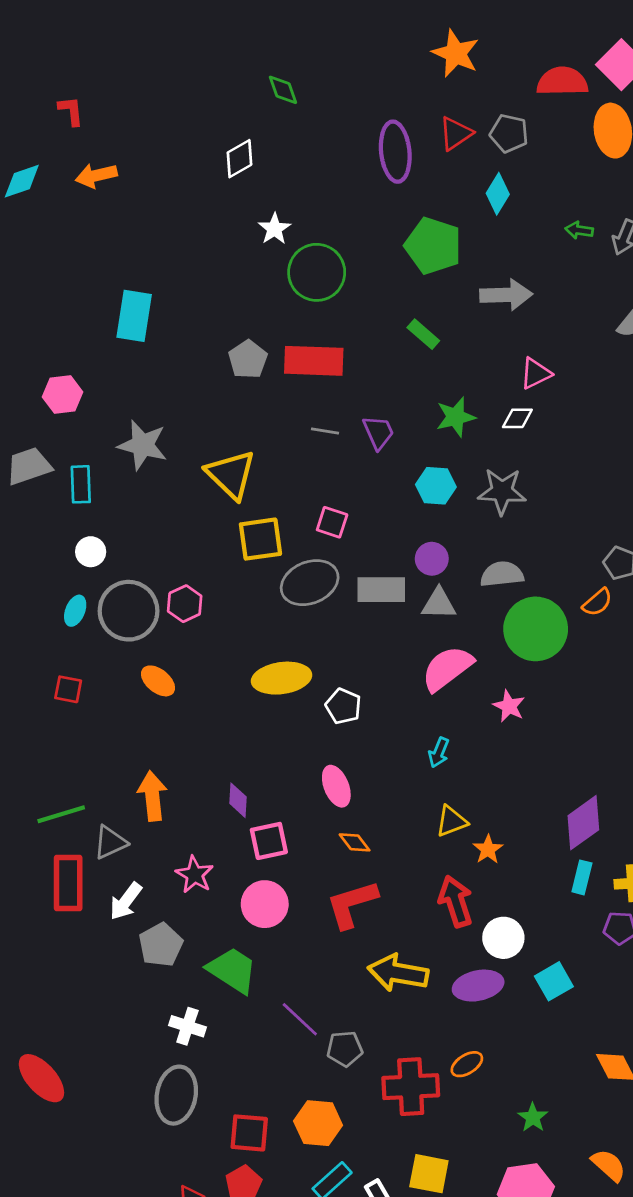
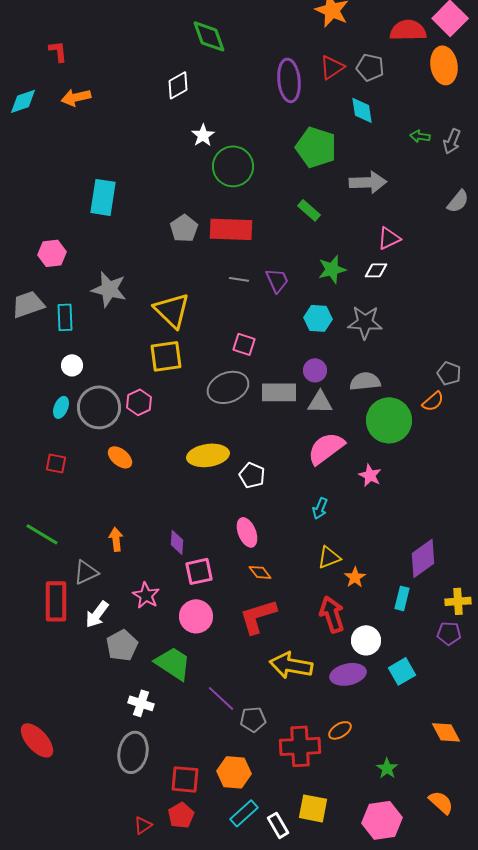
green diamond: (283, 90) -> (209, 36), size x1.5
cyan diamond: (498, 194) -> (362, 110), turned -40
yellow square: (260, 539) -> (166, 356), moved
orange arrow: (152, 796) -> (116, 539), size x0.7
green line: (61, 814) -> (42, 534), moved, turned 48
cyan rectangle: (582, 877) -> (402, 598), moved

